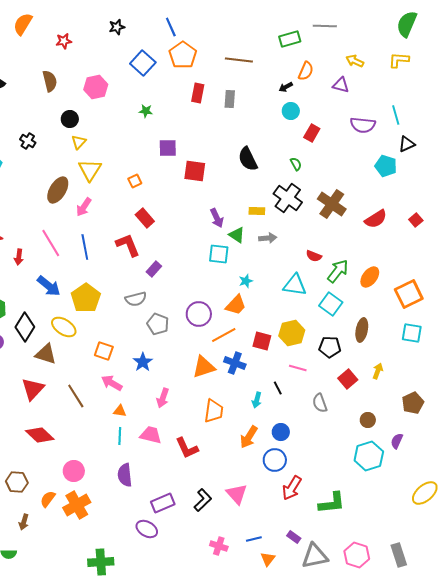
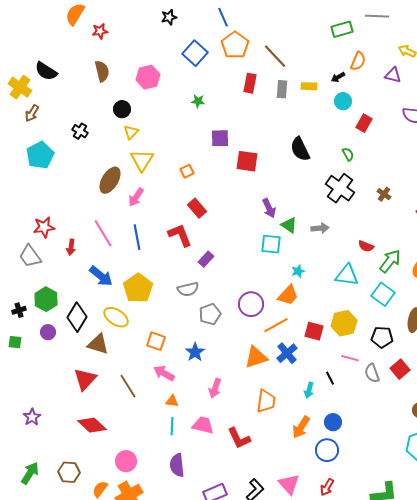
red star: (64, 41) -> (100, 31), moved
brown line: (239, 60) -> (275, 56), moved, turned 40
brown cross: (332, 204) -> (384, 194), size x0.5
yellow rectangle: (257, 211) -> (309, 86), moved
gray pentagon: (158, 324) -> (210, 314), turned 30
blue cross: (235, 363) -> (287, 353), turned 30
gray semicircle: (320, 403) -> (372, 373), moved
red arrow: (292, 488) -> (327, 487), moved, size x0.7

